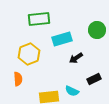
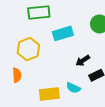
black arrow: (76, 58) -> (83, 61), moved

